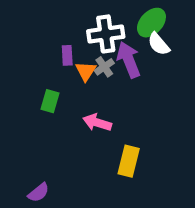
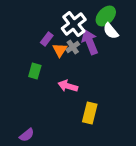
white cross: (106, 34) -> (74, 24), turned -30
purple rectangle: (67, 55) -> (47, 39), turned 40

